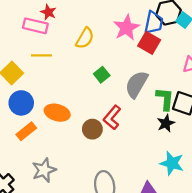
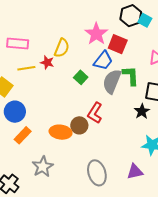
red star: (48, 12) -> (47, 62), moved
blue trapezoid: (154, 22) -> (103, 61), moved, turned 35
green L-shape: (165, 99) -> (131, 76), moved
orange ellipse: (57, 113) -> (61, 132), moved

